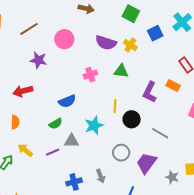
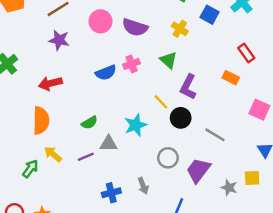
blue square: (155, 33) -> (210, 15), turned -35
purple semicircle: (106, 43) -> (135, 27), moved
purple star: (38, 60) -> (59, 40), moved
green triangle: (121, 71) -> (169, 60), turned 35
purple L-shape: (150, 92) -> (188, 87), moved
blue semicircle: (67, 101) -> (106, 73), moved
yellow line: (115, 106) -> (161, 102), turned -48
orange semicircle: (15, 122) -> (41, 120), size x1.6

